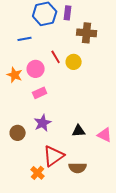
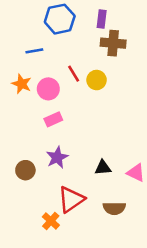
purple rectangle: (68, 13) -> (102, 19), moved
orange star: (15, 75) -> (22, 84), moved
brown semicircle: (78, 168) -> (114, 208), moved

